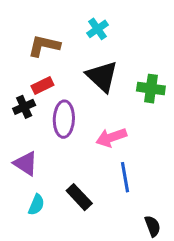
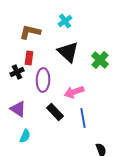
red rectangle: (42, 85) -> (29, 58), turned -56
green cross: (151, 89) -> (100, 60), turned 36
black rectangle: (79, 197) -> (55, 112), moved

